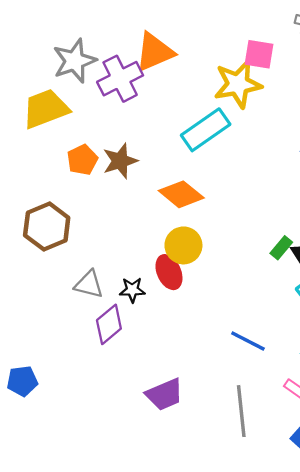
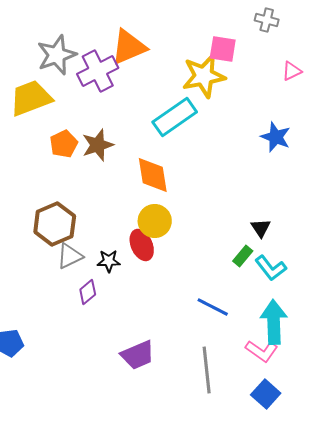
orange diamond: (181, 194) -> (153, 175), turned 42
brown hexagon: (47, 227) -> (55, 224), moved
green rectangle: (281, 248) -> (243, 256), moved
gray triangle: (89, 284) -> (70, 256), turned -40
purple diamond: (109, 324) -> (88, 292), size x0.7

